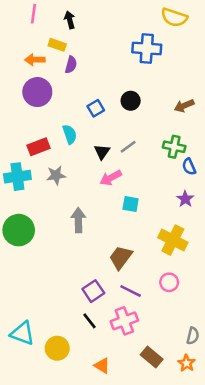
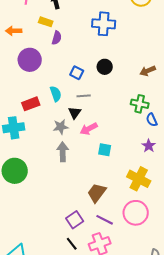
blue cross: (147, 49) -> (104, 24), moved
orange arrow: (35, 60) -> (14, 31), moved
blue square: (96, 108) -> (77, 73), turned -32
gray line: (128, 147) -> (84, 96), moved, turned 32
black triangle: (102, 152) -> (75, 113), moved
gray star: (56, 175) -> (61, 127), moved
gray arrow: (78, 220) -> (63, 152), moved
pink circle: (169, 282) -> (136, 213), size x1.6

